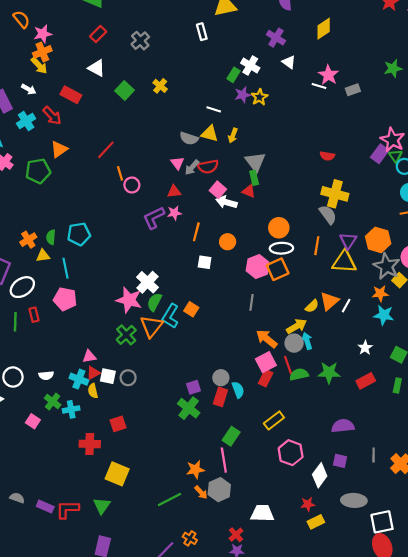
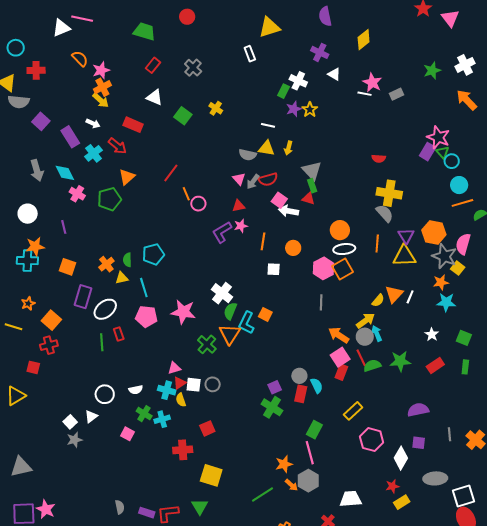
pink star: (129, 300) -> (183, 312), moved
gray semicircle: (17, 498) -> (120, 507), turned 64

